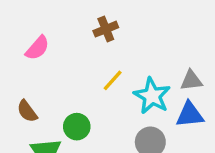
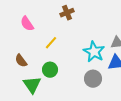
pink semicircle: (37, 48) -> (27, 24), turned 105
yellow line: (113, 80) -> (51, 43), moved

